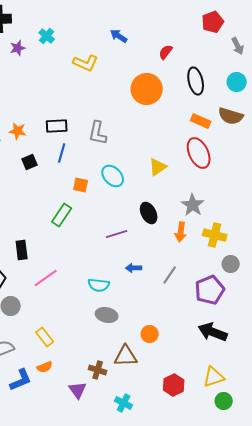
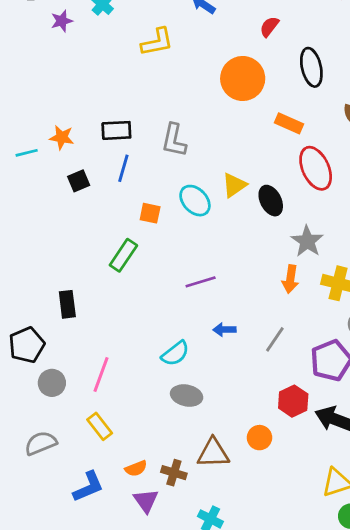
yellow L-shape: (86, 63) -> (157, 42), turned -35
orange rectangle: (201, 121) -> (289, 123), moved
yellow triangle: (158, 167) -> (234, 185), moved
black ellipse: (149, 213) -> (271, 201), moved
pink line: (46, 278) -> (101, 374), moved, turned -35
cyan semicircle: (99, 285) -> (175, 353), turned -45
orange circle: (150, 334) -> (259, 438), moved
orange semicircle: (45, 367) -> (136, 468), moved
blue L-shape: (21, 380) -> (88, 487), moved
red hexagon: (174, 385) -> (293, 401), moved

